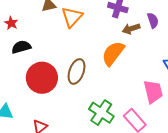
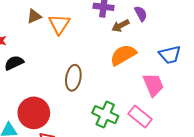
orange semicircle: (113, 53) -> (123, 55), moved, turned 32
red circle: (42, 78) -> (34, 113), moved

